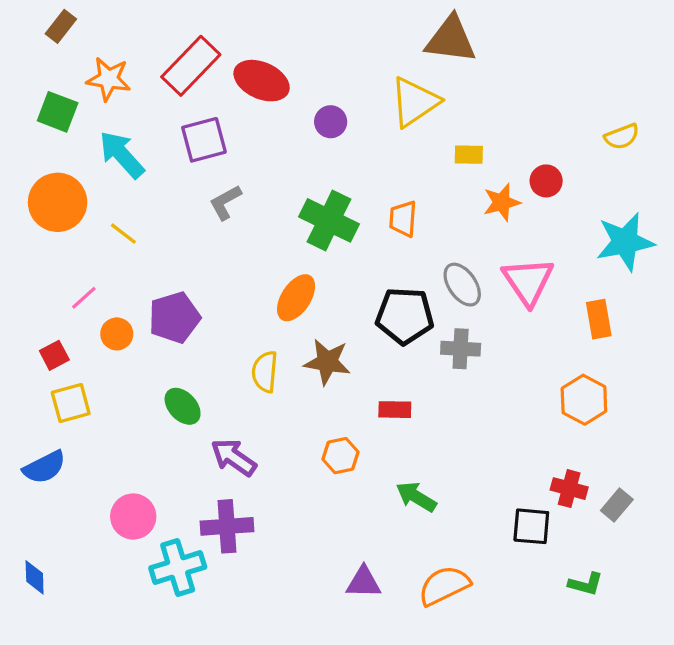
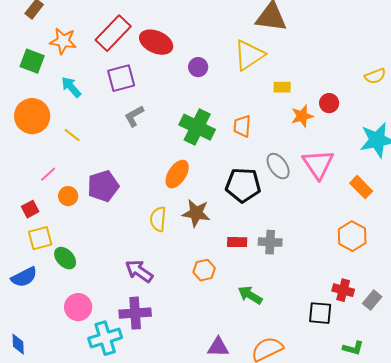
cyan arrow: (122, 155) -> (71, 87), size x0.7
orange rectangle: (599, 319) -> (361, 187), turned -35
gray cross: (461, 349) -> (270, 242), moved
green ellipse: (183, 406) -> (65, 258), moved

